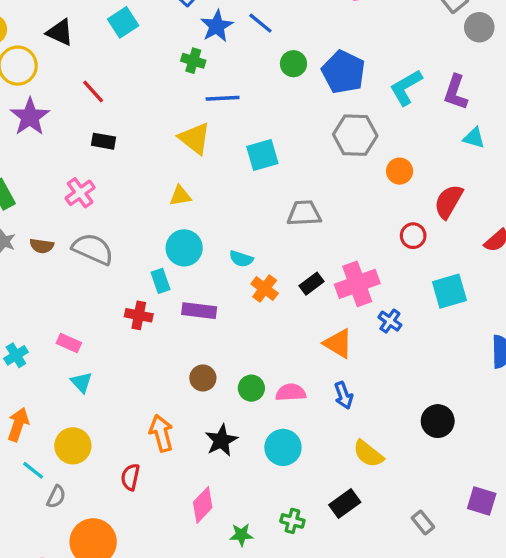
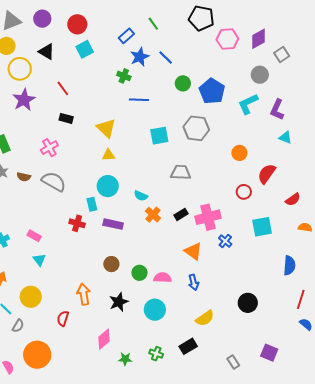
gray circle: (479, 27) -> (260, 75), moved
gray hexagon: (355, 135) -> (196, 128), moved
yellow triangle: (195, 138) -> (106, 128), moved
yellow semicircle: (368, 454) -> (205, 318), turned -78

